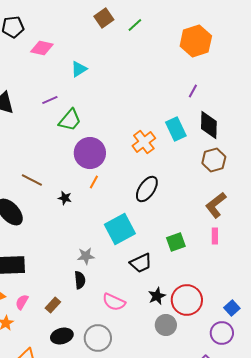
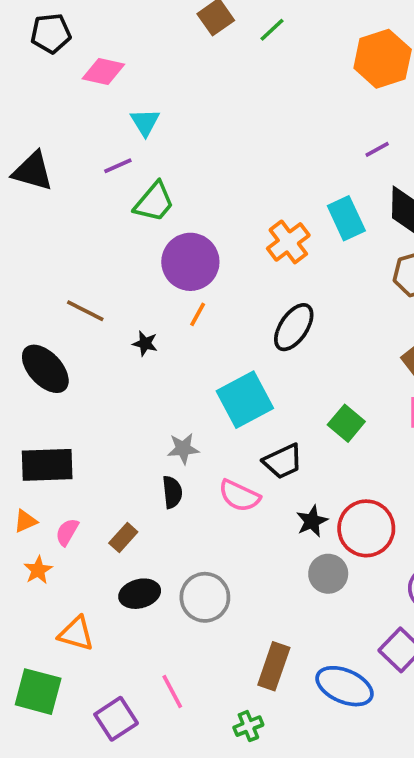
cyan triangle: (79, 69) -> (145, 122), moved, turned -30
purple line: (193, 91) -> (377, 149), turned 32
green square: (176, 242) -> (346, 423), turned -30
pink semicircle: (114, 302) -> (239, 496), moved

